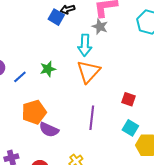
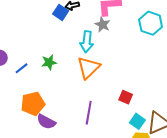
cyan square: (130, 128) -> (137, 121), moved

